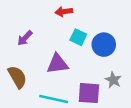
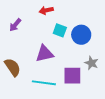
purple arrow: (25, 38) -> (15, 25), moved

